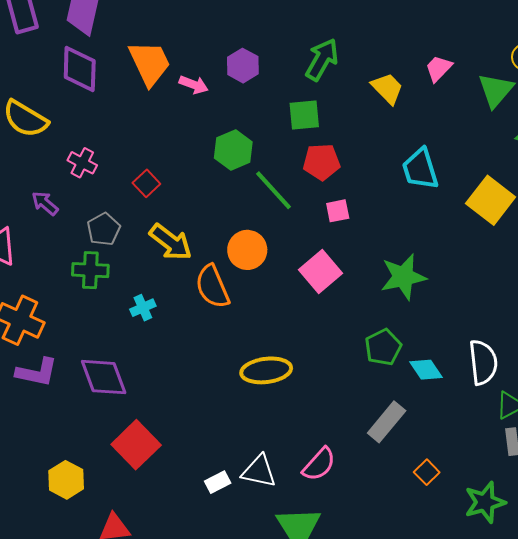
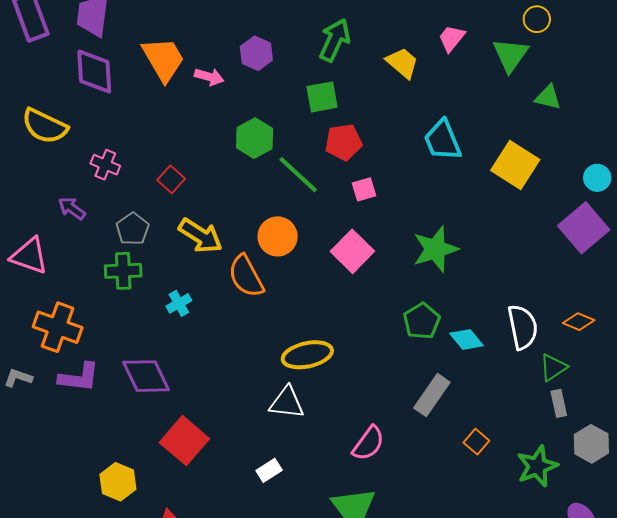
white triangle: (259, 471) -> (287, 403), moved

